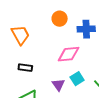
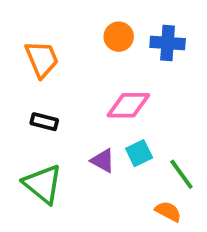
blue cross: (86, 29) -> (168, 43), moved
purple triangle: (58, 85) -> (103, 161), turned -32

